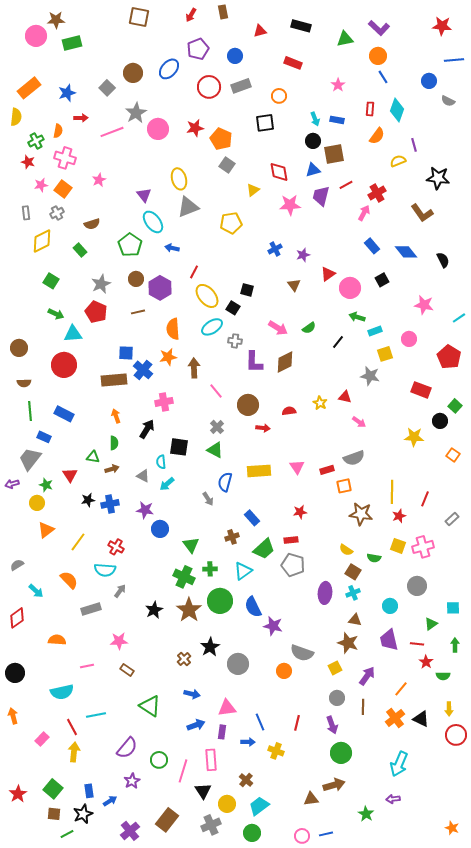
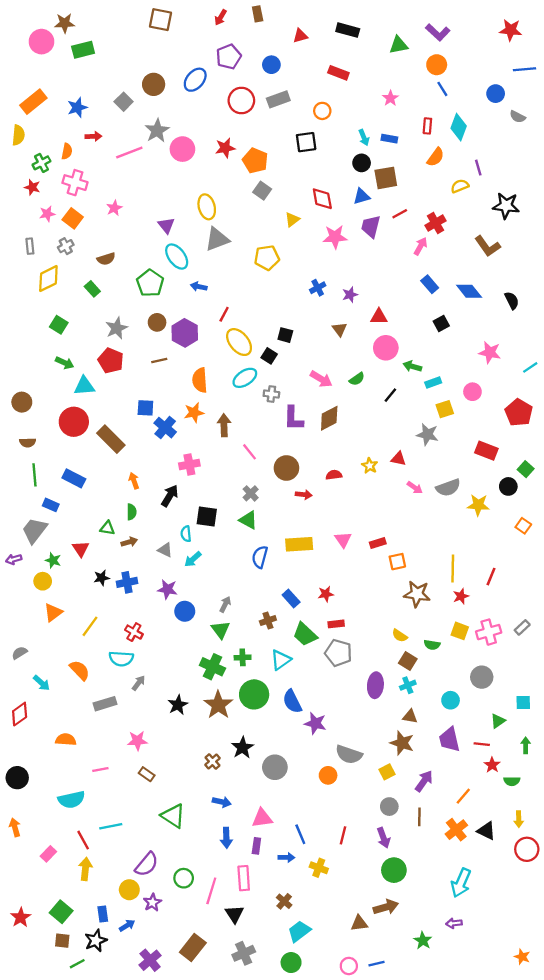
red triangle: (328, 274) -> (379, 317), turned 35
pink circle: (350, 288) -> (386, 348), moved
brown rectangle: (114, 380) -> (111, 439), moved, turned 50
gray semicircle: (354, 458) -> (448, 488), moved
gray arrow: (208, 499) -> (225, 604), moved, turned -120
red star: (300, 512) -> (326, 594), moved
gray rectangle: (452, 519) -> (522, 627), moved
green trapezoid: (264, 549) -> (305, 634), turned 85
blue arrow: (196, 725) -> (226, 838), turned 108
yellow circle: (227, 804) -> (129, 890), moved

